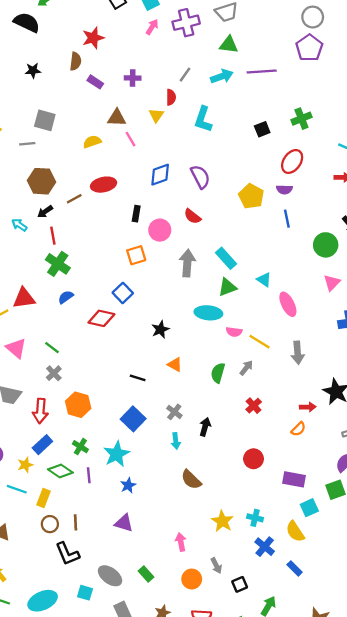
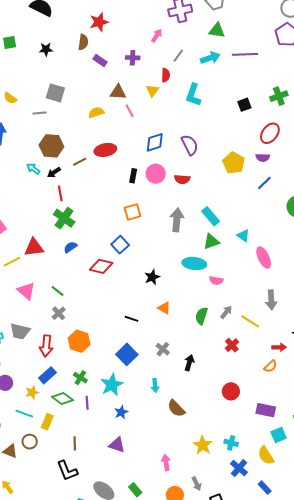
pink arrow: (152, 27) -> (157, 36), moved
red semicircle: (192, 216) -> (182, 179), turned -35
blue line: (287, 219) -> (264, 183), turned 56
cyan arrow: (19, 225) -> (33, 169), moved
pink circle: (160, 230) -> (156, 174), moved
yellow line: (260, 342) -> (250, 321), moved
cyan arrow: (176, 441) -> (155, 385), moved
brown circle: (50, 524) -> (30, 442), moved

